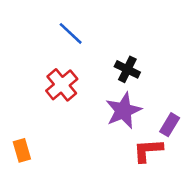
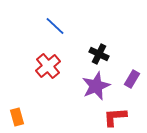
purple rectangle: (170, 125) -> (132, 79), moved

